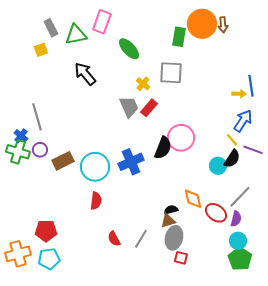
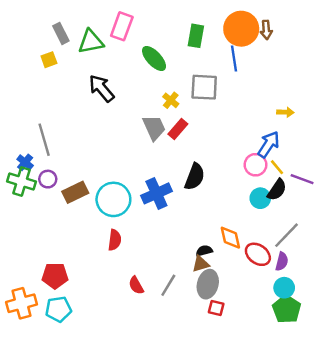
green rectangle: (179, 37) -> (196, 36), moved
blue line: (251, 86) -> (234, 58), moved
blue arrow: (243, 121) -> (269, 144), moved
pink circle: (181, 138) -> (256, 165), moved, size x0.7

